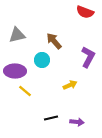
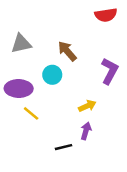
red semicircle: (85, 12) -> (106, 15), turned -30
purple arrow: (77, 122) -> (86, 131), moved, turned -80

